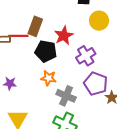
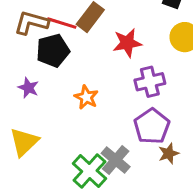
black pentagon: (46, 51) -> (53, 51), moved, turned 30
gray cross: (66, 96) -> (116, 160), moved

